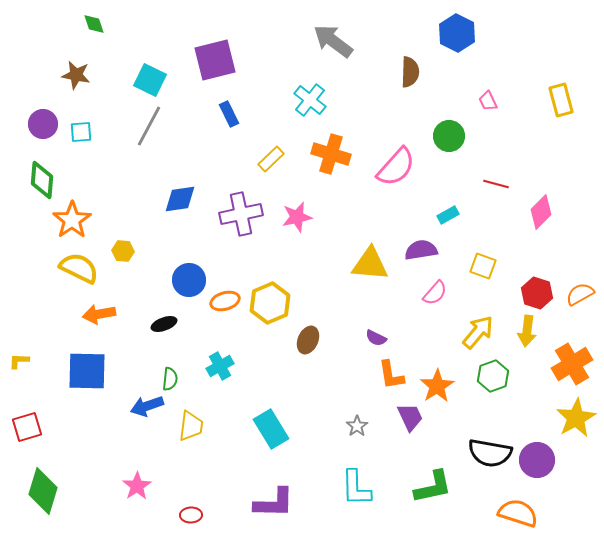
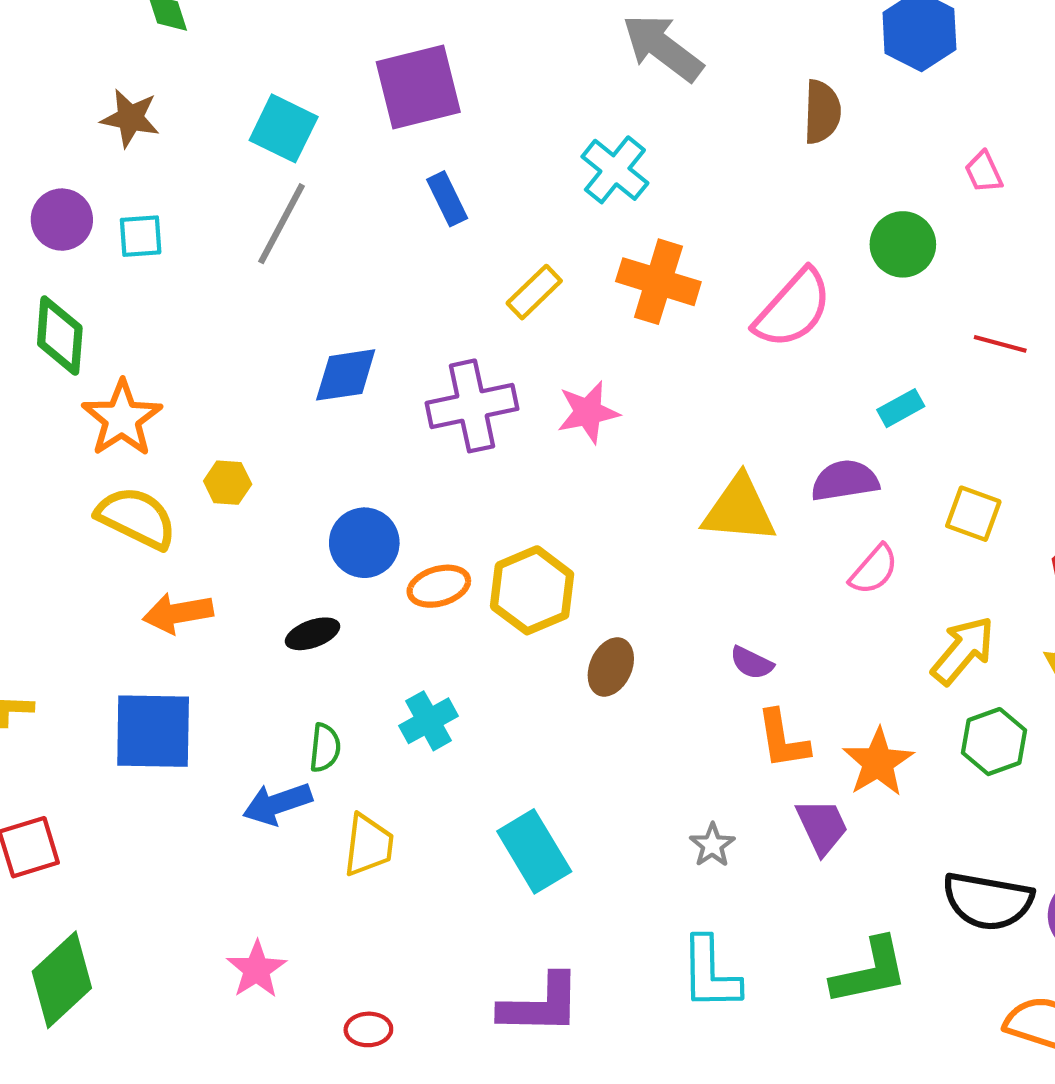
green diamond: (43, 491) -> (62, 980), turned 30

